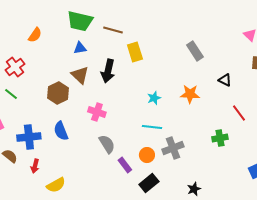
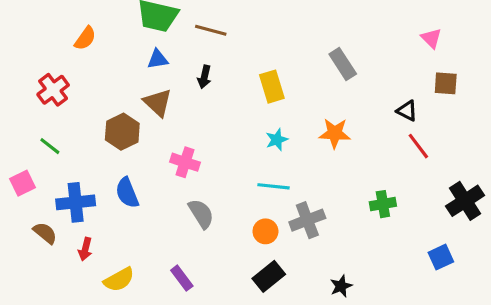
yellow rectangle: (135, 52) -> (272, 87), moved
black arrow: (108, 71) -> (204, 77), moved, size x0.6
black triangle: (225, 80) -> (407, 111), moved
green line: (11, 94) -> (50, 146), moved
red line: (239, 113) -> (418, 146), moved
purple rectangle: (125, 165) -> (182, 278), moved

